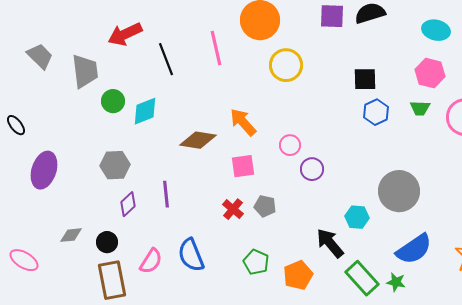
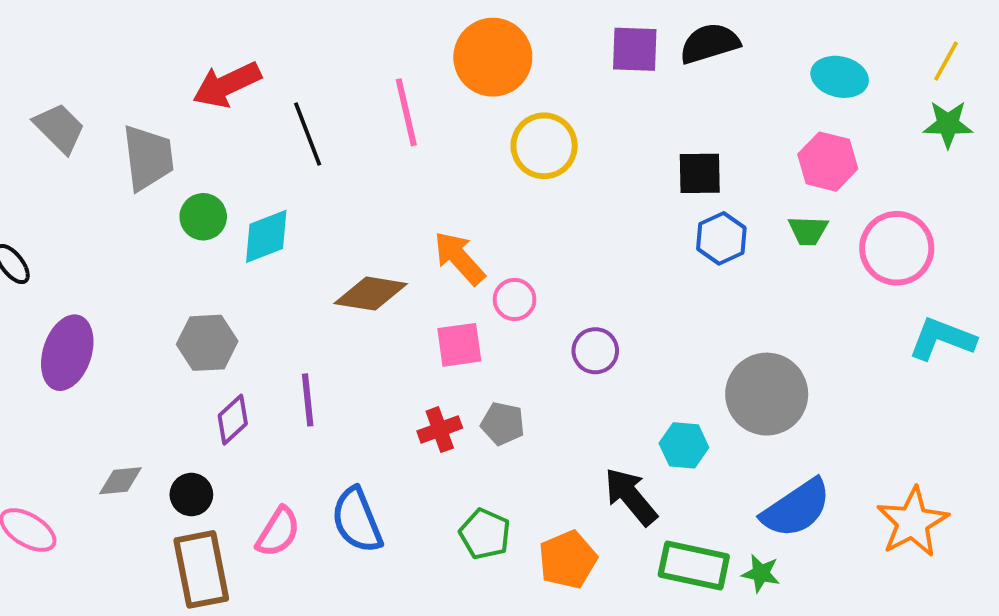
pink circle: (290, 145) -> (515, 299), moved
red cross: (233, 209) -> (440, 430), turned 30
green rectangle: (362, 278) -> (694, 565), turned -36

